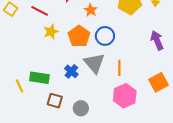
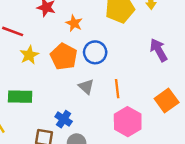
gray triangle: (94, 63) -> (86, 87), size x0.6
blue cross: (71, 71) -> (64, 119), moved
green rectangle: (39, 78) -> (20, 97), moved

